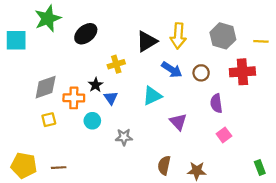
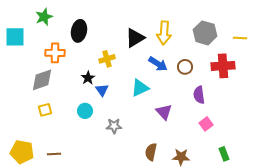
green star: (48, 18) -> (44, 17), size x0.7
black ellipse: (86, 34) -> (79, 31), turned -40
orange cross: (74, 98) -> (55, 53), moved
green rectangle: (260, 168) -> (224, 154), moved

